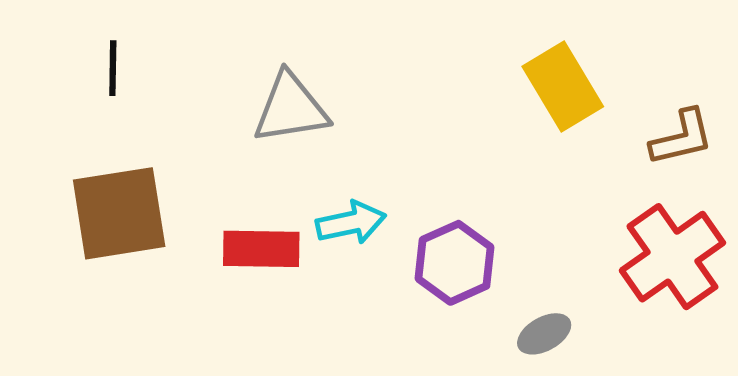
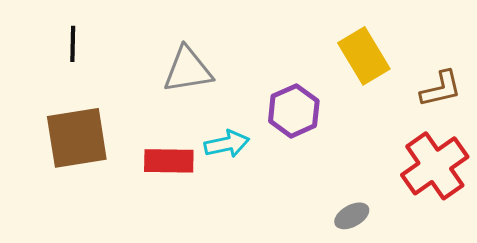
purple hexagon: (454, 263) -> (294, 111), moved

